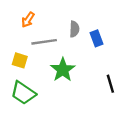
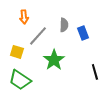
orange arrow: (28, 20) -> (24, 17), turned -40
gray line: (44, 42) -> (38, 36), turned -40

